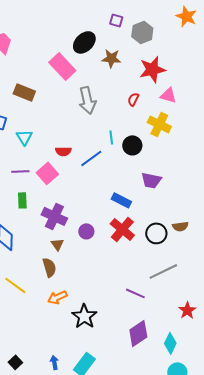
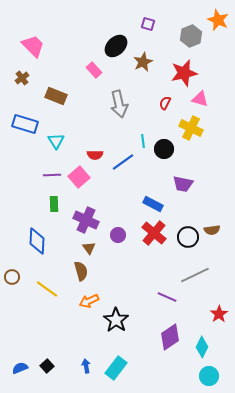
gray hexagon: (142, 32) -> (191, 36), moved
brown star: (111, 58) -> (143, 62), turned -30
pink rectangle: (62, 66) -> (94, 70), size x0.6

